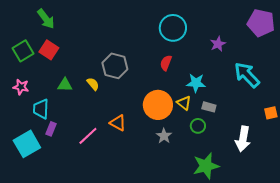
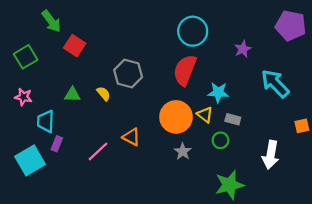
red square: (49, 50) -> (75, 46), moved
red semicircle: (166, 63) -> (185, 70), size x1.8

